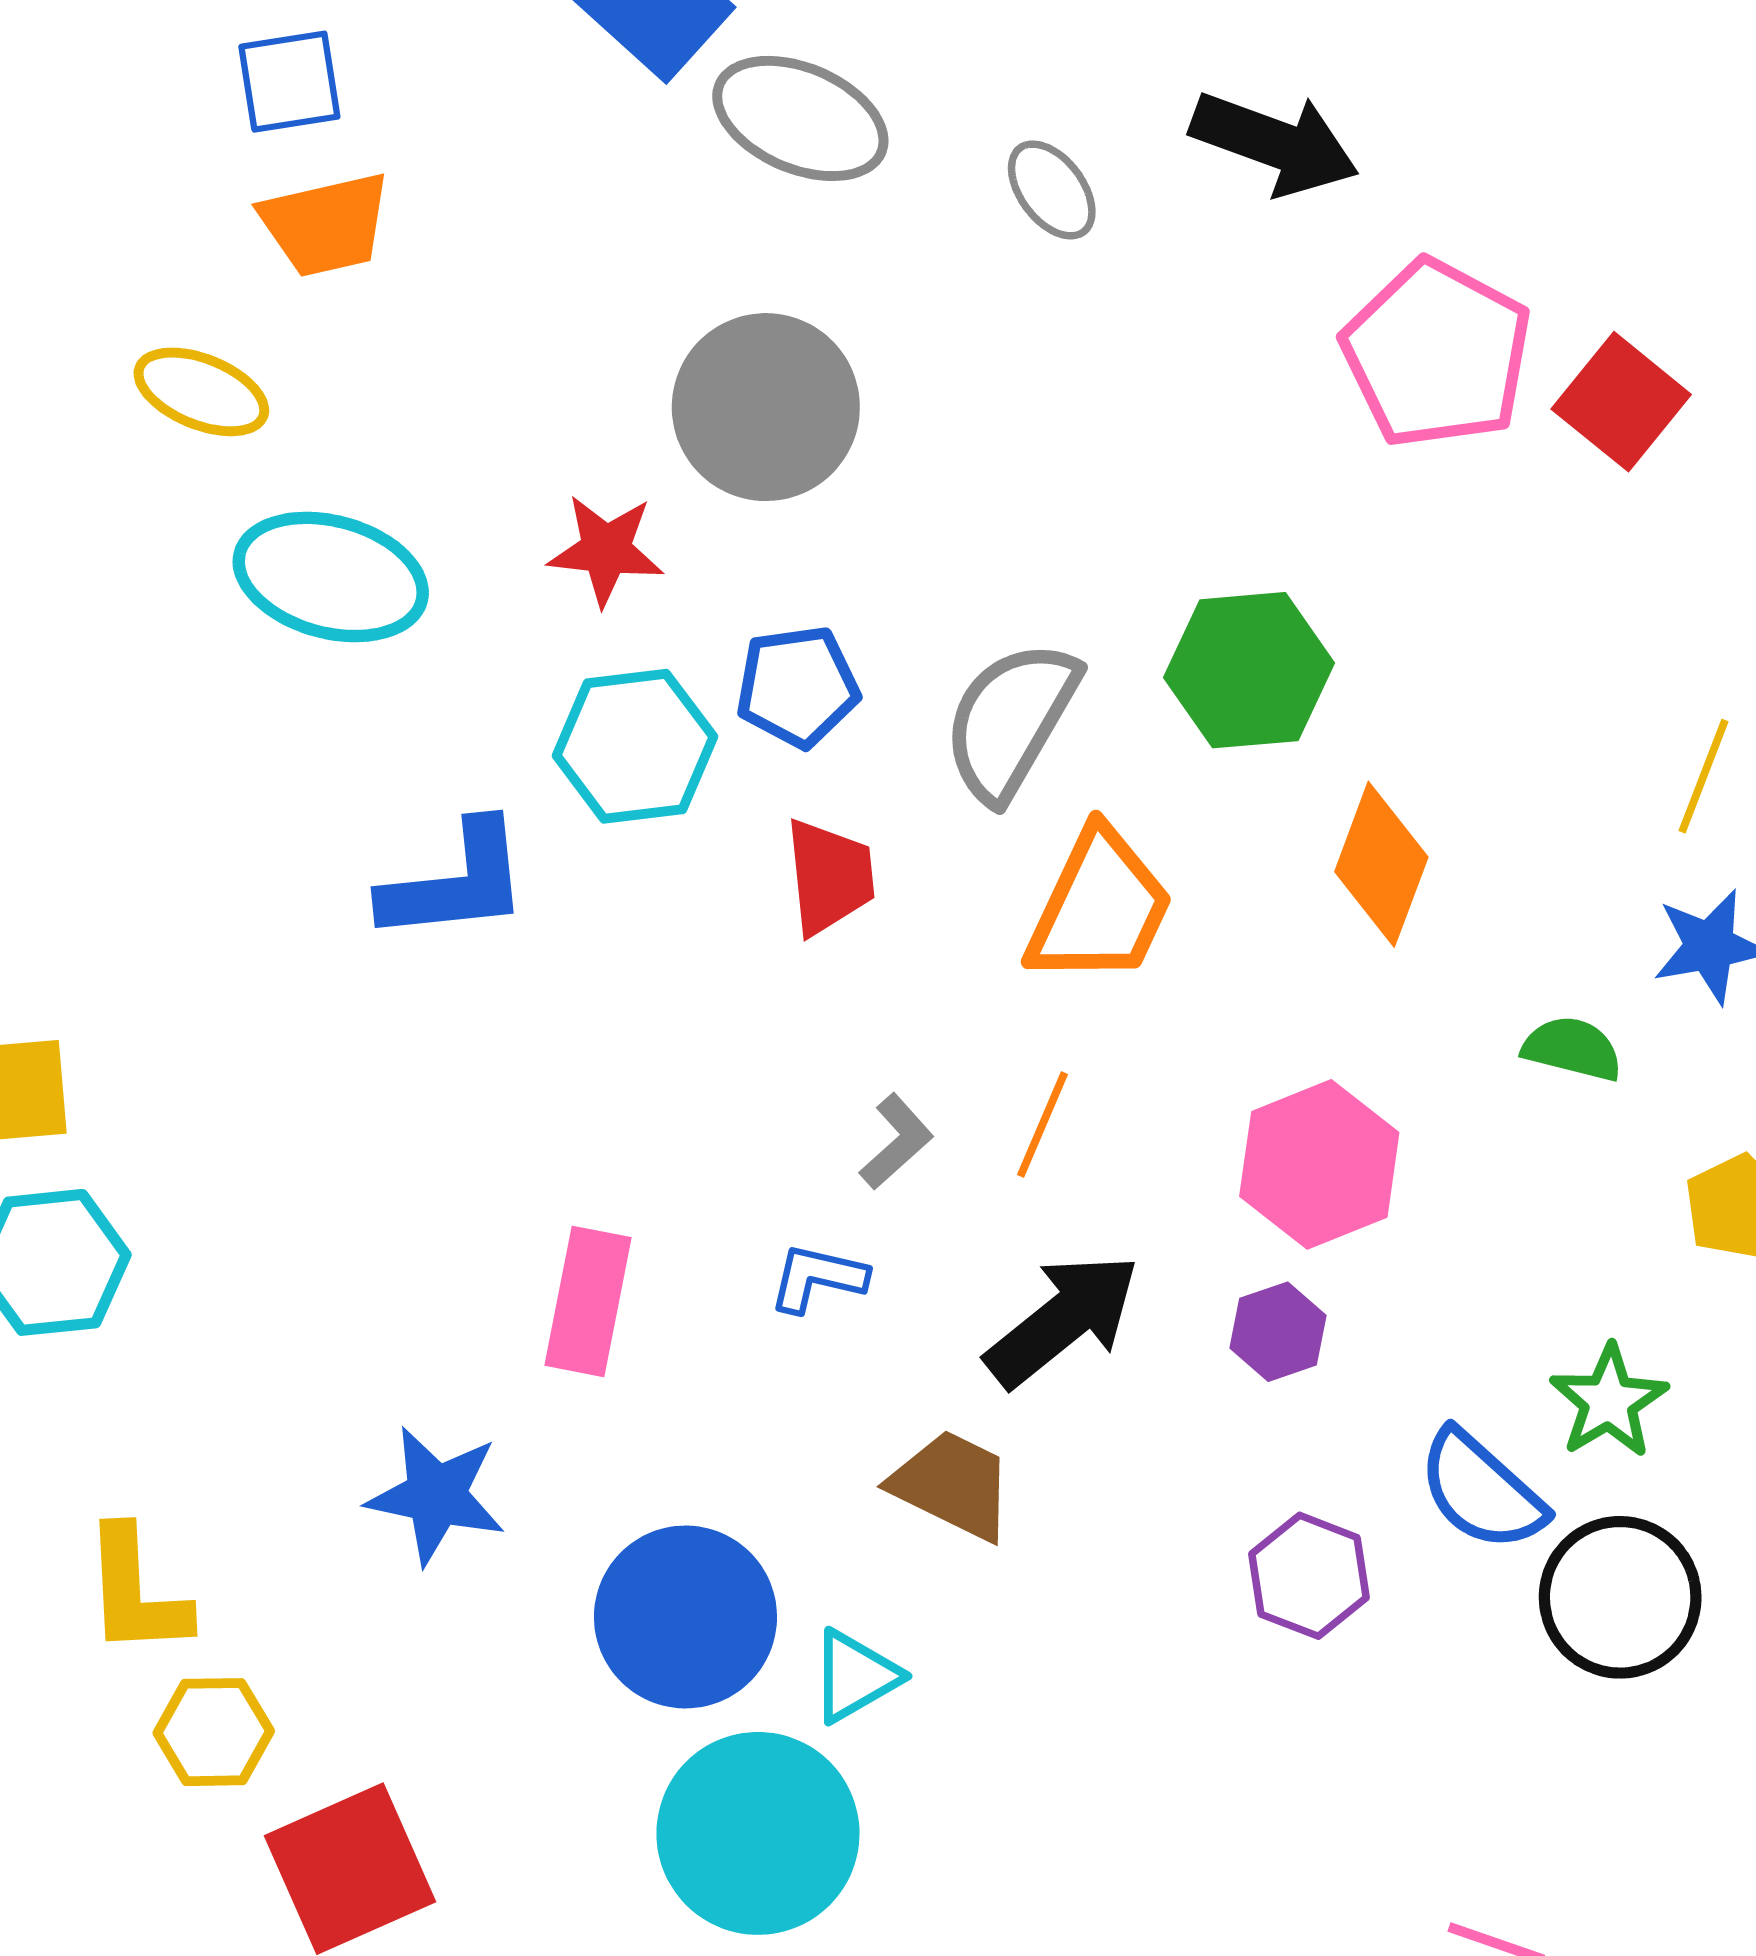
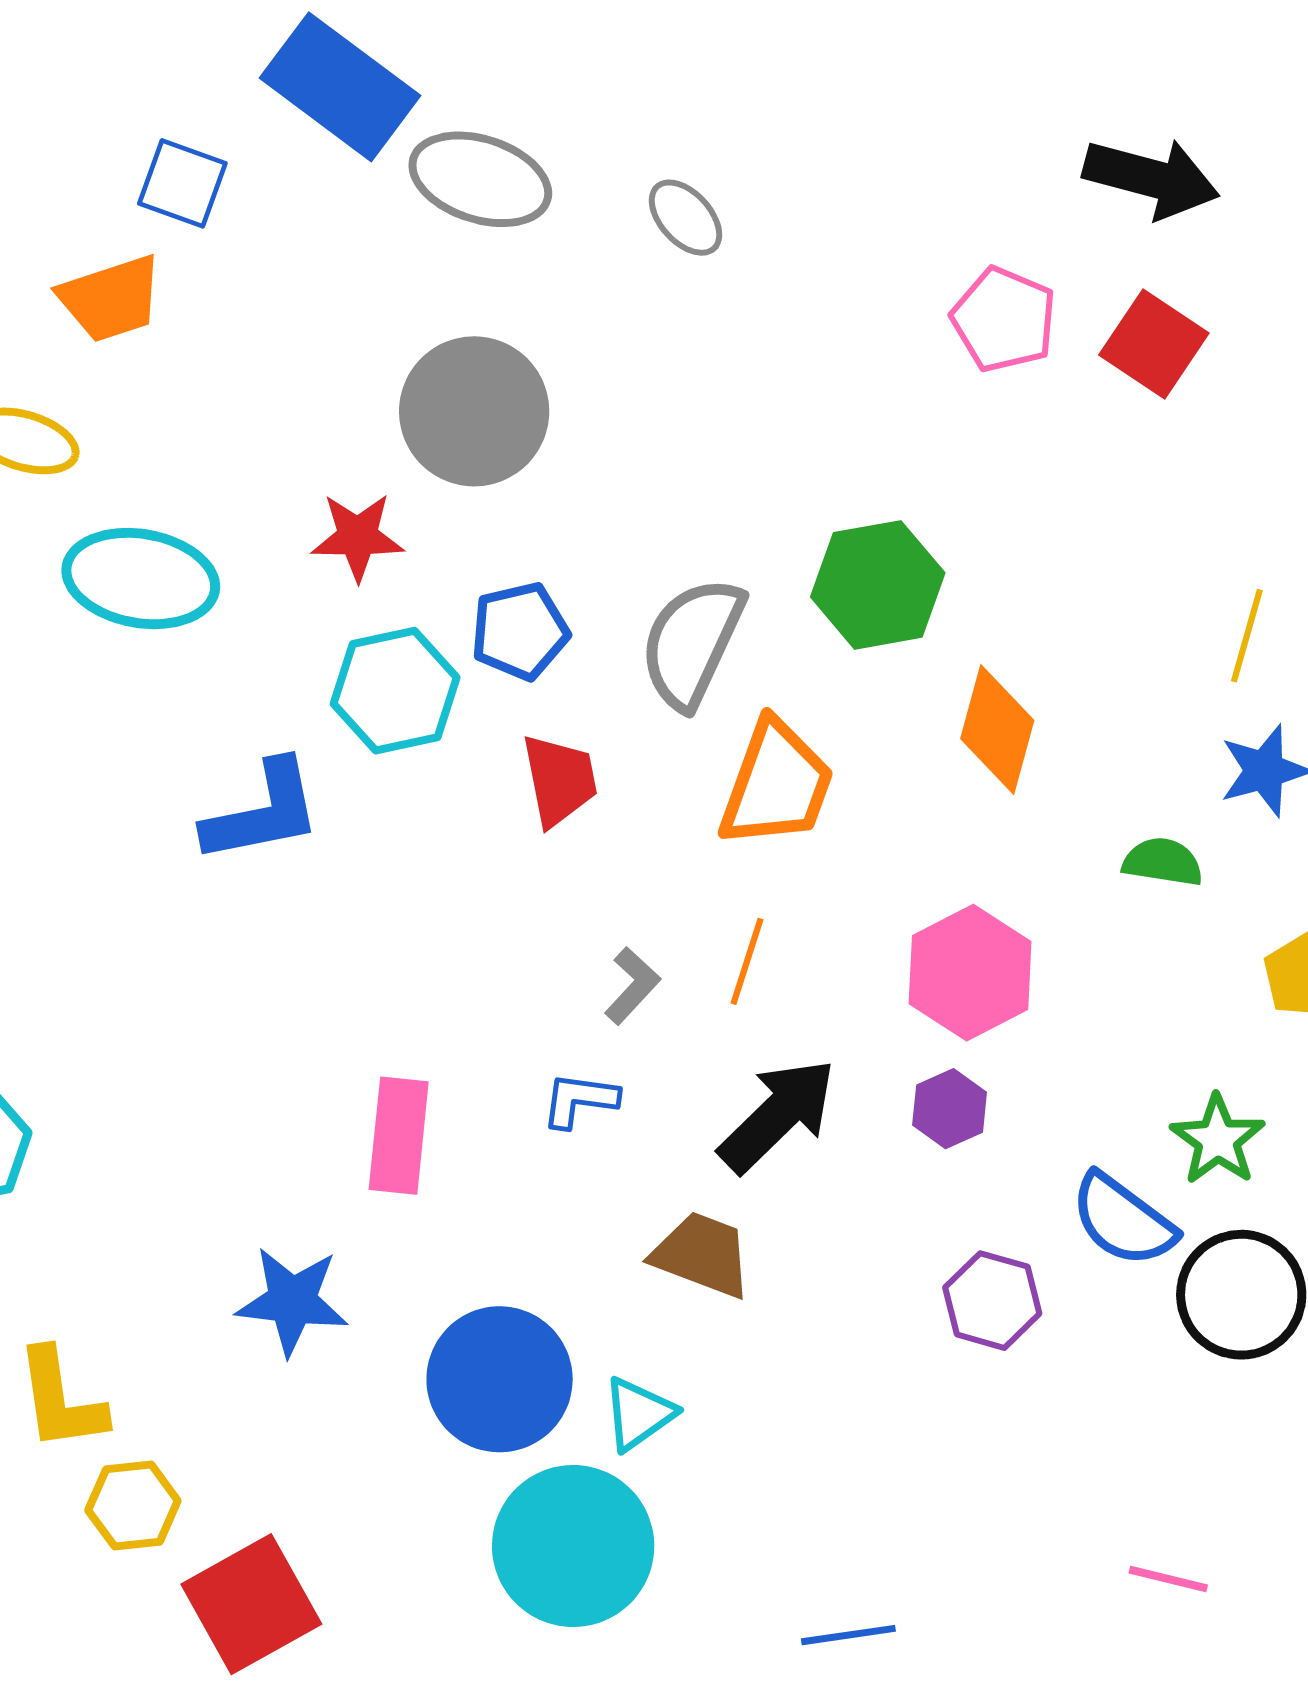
blue square: (289, 82) -> (182, 183), moved, turned 34
black arrow: (1275, 143) -> (1151, 178), moved
pink pentagon: (1437, 354) -> (1004, 319), size x0.7

